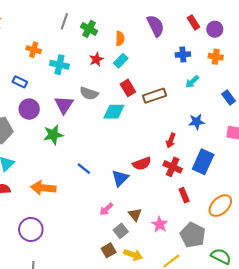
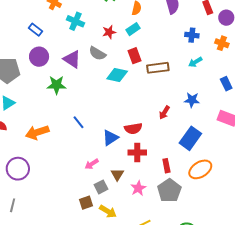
red star: (96, 59) -> (109, 32), moved
purple triangle: (64, 105) -> (72, 59), turned -42
red cross: (173, 167) -> (137, 153), moved, turned -36
orange arrow: (43, 188) -> (37, 132), turned -35
orange ellipse: (220, 206) -> (200, 169), moved
gray pentagon: (193, 235) -> (169, 190), moved

